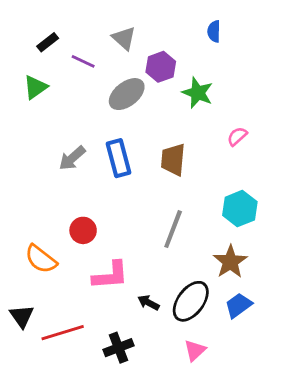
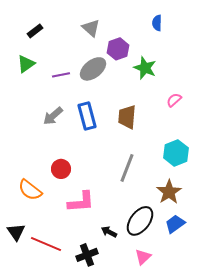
purple line: (83, 61) -> (61, 75), moved, turned -36
black arrow: (148, 303) -> (109, 232), moved
red line: (63, 333) -> (46, 244), turned 40

